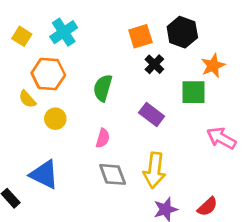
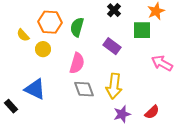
orange hexagon: (48, 74) -> (50, 22), moved
pink semicircle: (103, 138) -> (77, 63), size x1.5

